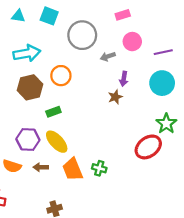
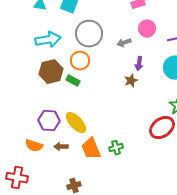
gray circle: (82, 35) -> (89, 34), moved
green rectangle: (53, 112) -> (73, 81), moved, turned 48
green cross: (99, 168) -> (116, 148), turned -32

